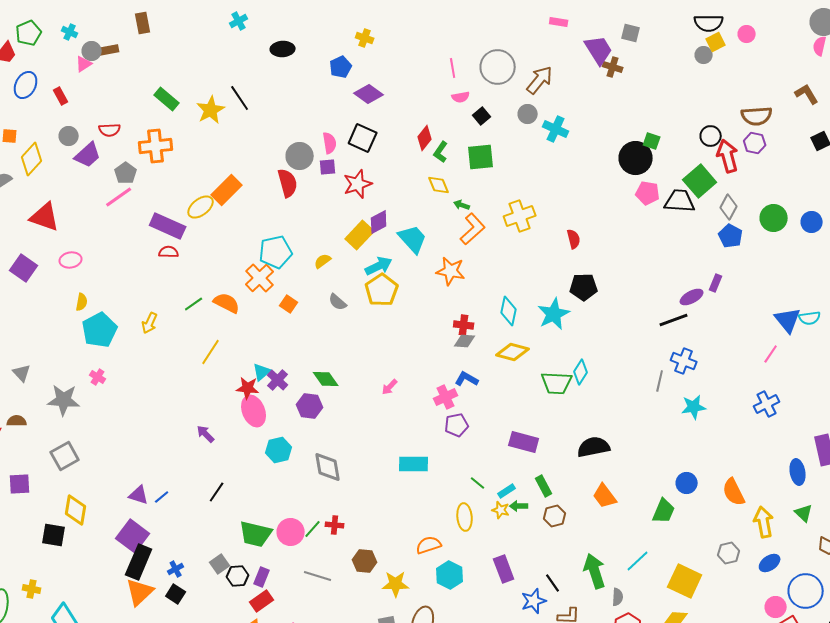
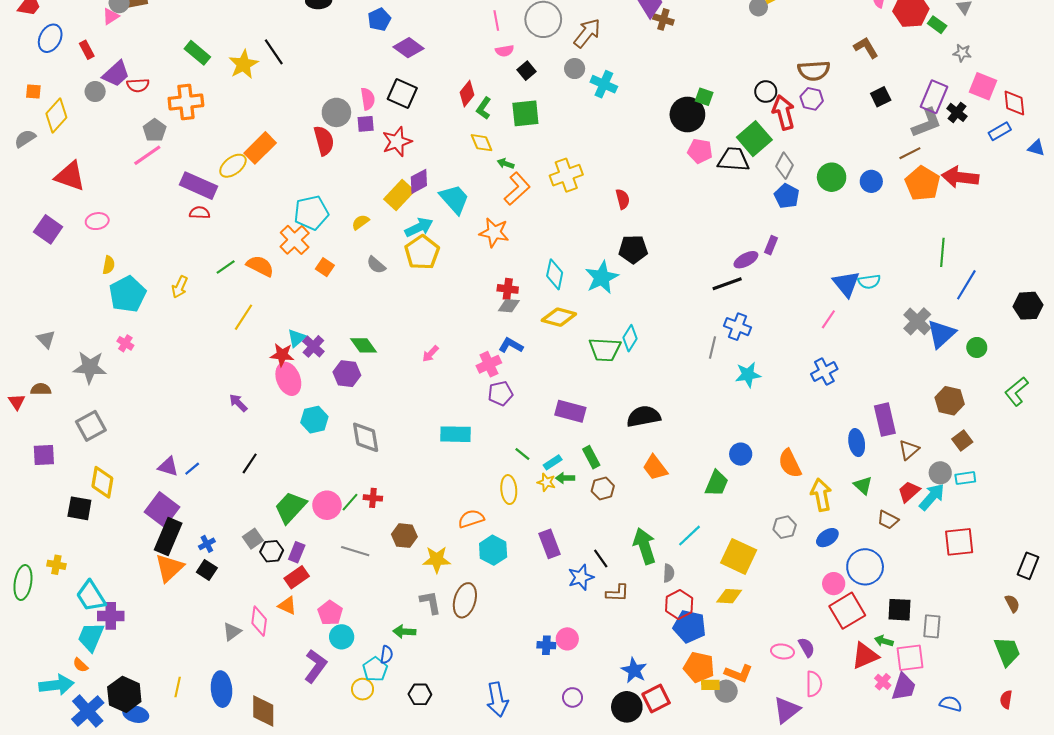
purple trapezoid: (88, 155) -> (116, 74), moved
green trapezoid: (256, 534) -> (290, 507), turned 120

